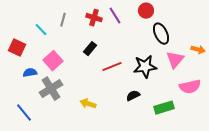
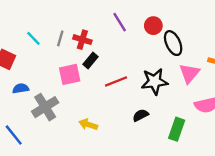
red circle: (146, 11) -> (153, 26), moved
red cross: (94, 18) -> (82, 40), moved
gray line: (63, 20) -> (60, 38), moved
pink square: (53, 61) -> (70, 74), moved, turned 30
green rectangle: (164, 108) -> (177, 129), turned -54

